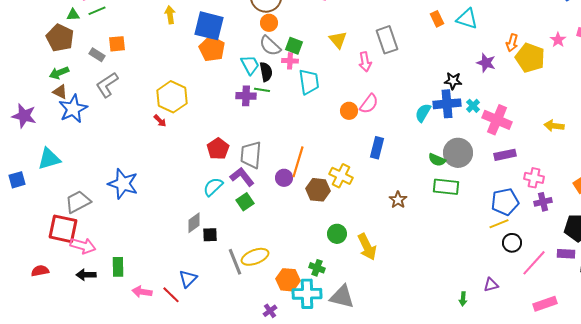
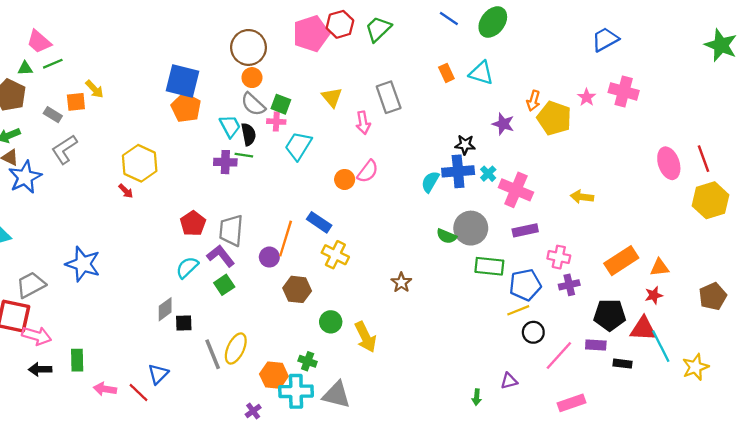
yellow arrow: (170, 15) -> (95, 89), moved, turned 144
cyan trapezoid: (309, 82) -> (298, 146), turned -140
blue rectangle: (377, 148) -> (319, 222), moved, turned -70
green rectangle: (446, 187) -> (489, 266), moved
brown hexagon: (318, 190) -> (297, 289), moved
yellow ellipse: (255, 257) -> (236, 348), turned -44

